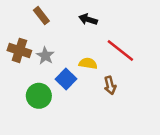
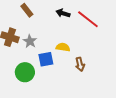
red line: (120, 50) -> (88, 19), moved
blue square: (66, 79) -> (46, 59), turned 35

